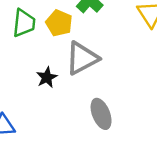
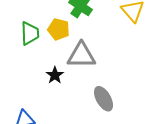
gray triangle: (82, 58) -> (81, 55), turned 36

